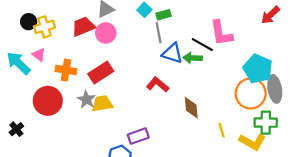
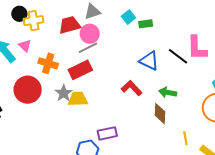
gray line: (159, 33) -> (88, 48), moved, turned 66
green arrow: (193, 58) -> (168, 92), moved

